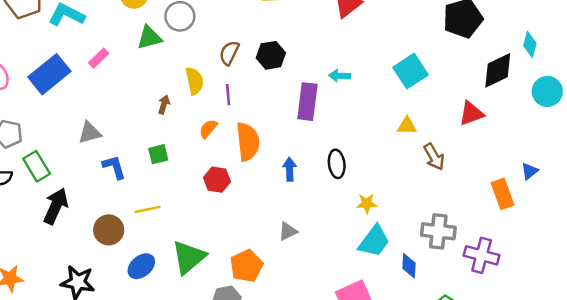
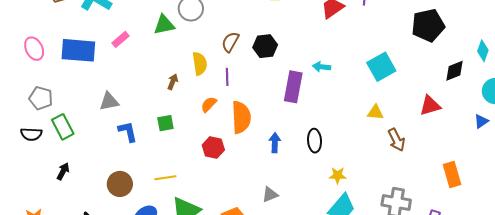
black diamond: (498, 70) -> (455, 71), size x0.7
blue rectangle: (49, 74) -> (78, 50), turned 40
blue triangle: (530, 171) -> (481, 121), moved
black arrow: (56, 206) -> (63, 171), moved, size x0.6
yellow line: (147, 209) -> (165, 178), moved

